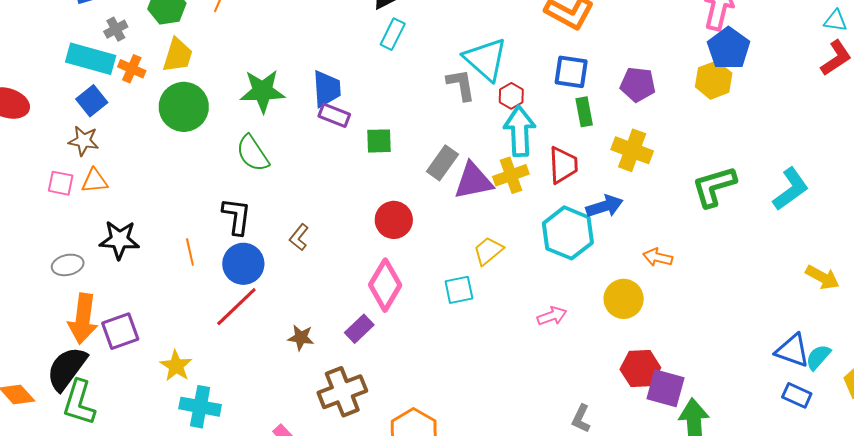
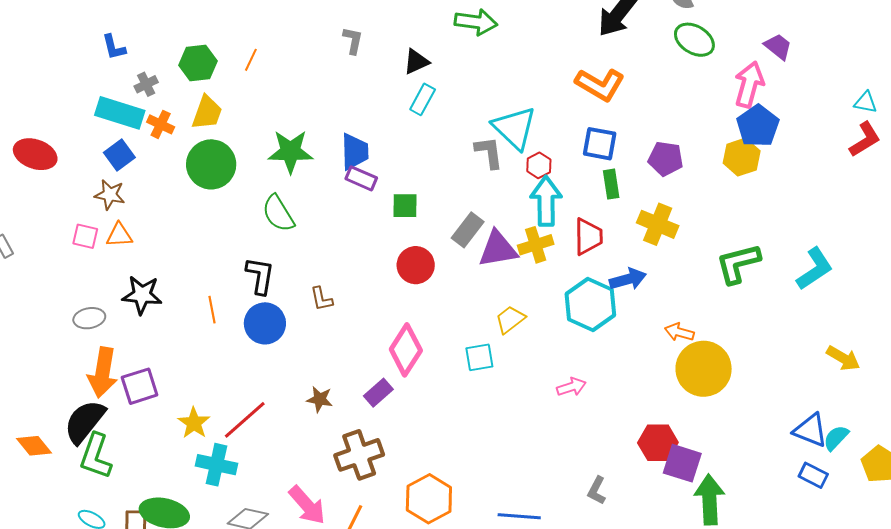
red circle: (394, 220) -> (416, 265), moved
brown L-shape: (299, 237) -> (322, 299), turned -52
yellow circle: (624, 299) -> (704, 369), moved, size x1.4
red line: (236, 307) -> (245, 420), moved

